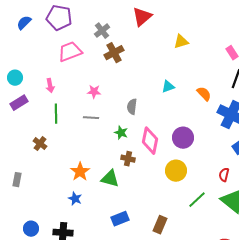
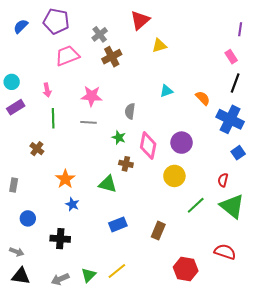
yellow triangle: (181, 42) -> (159, 46), moved
pink star: (94, 92) -> (92, 96), size x1.5
orange star: (80, 172) -> (65, 179), moved
blue circle: (31, 229) -> (28, 218), moved

